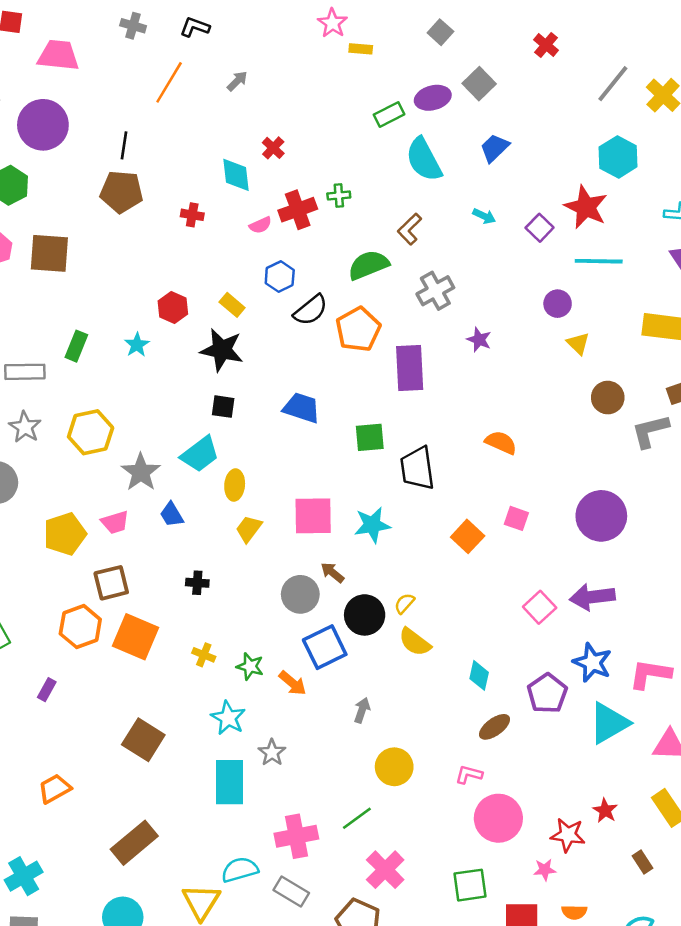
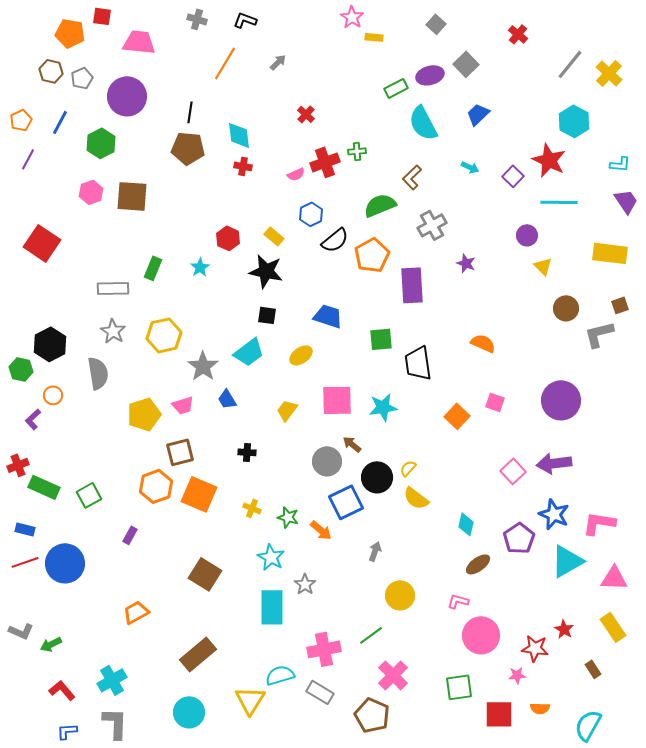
cyan diamond: (236, 175) -> (239, 135), moved
yellow ellipse: (235, 485) -> (301, 355), moved, turned 50

